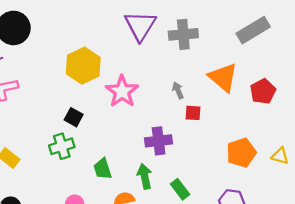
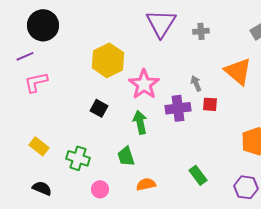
gray cross: (183, 34) -> (201, 31), size x0.6
purple cross: (159, 141) -> (178, 108), moved
green cross: (62, 146) -> (78, 158), moved, turned 35
green arrow: (145, 176) -> (140, 122), moved

